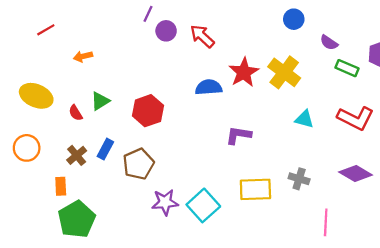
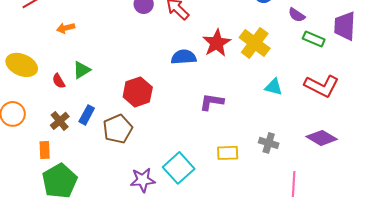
red hexagon: (148, 111) -> (138, 92), moved
yellow rectangle: (255, 189) -> (228, 153), size x0.7
purple star: (165, 202) -> (143, 180), moved

